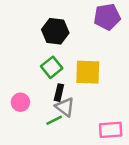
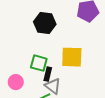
green square: (52, 67) -> (39, 63), moved, turned -36

